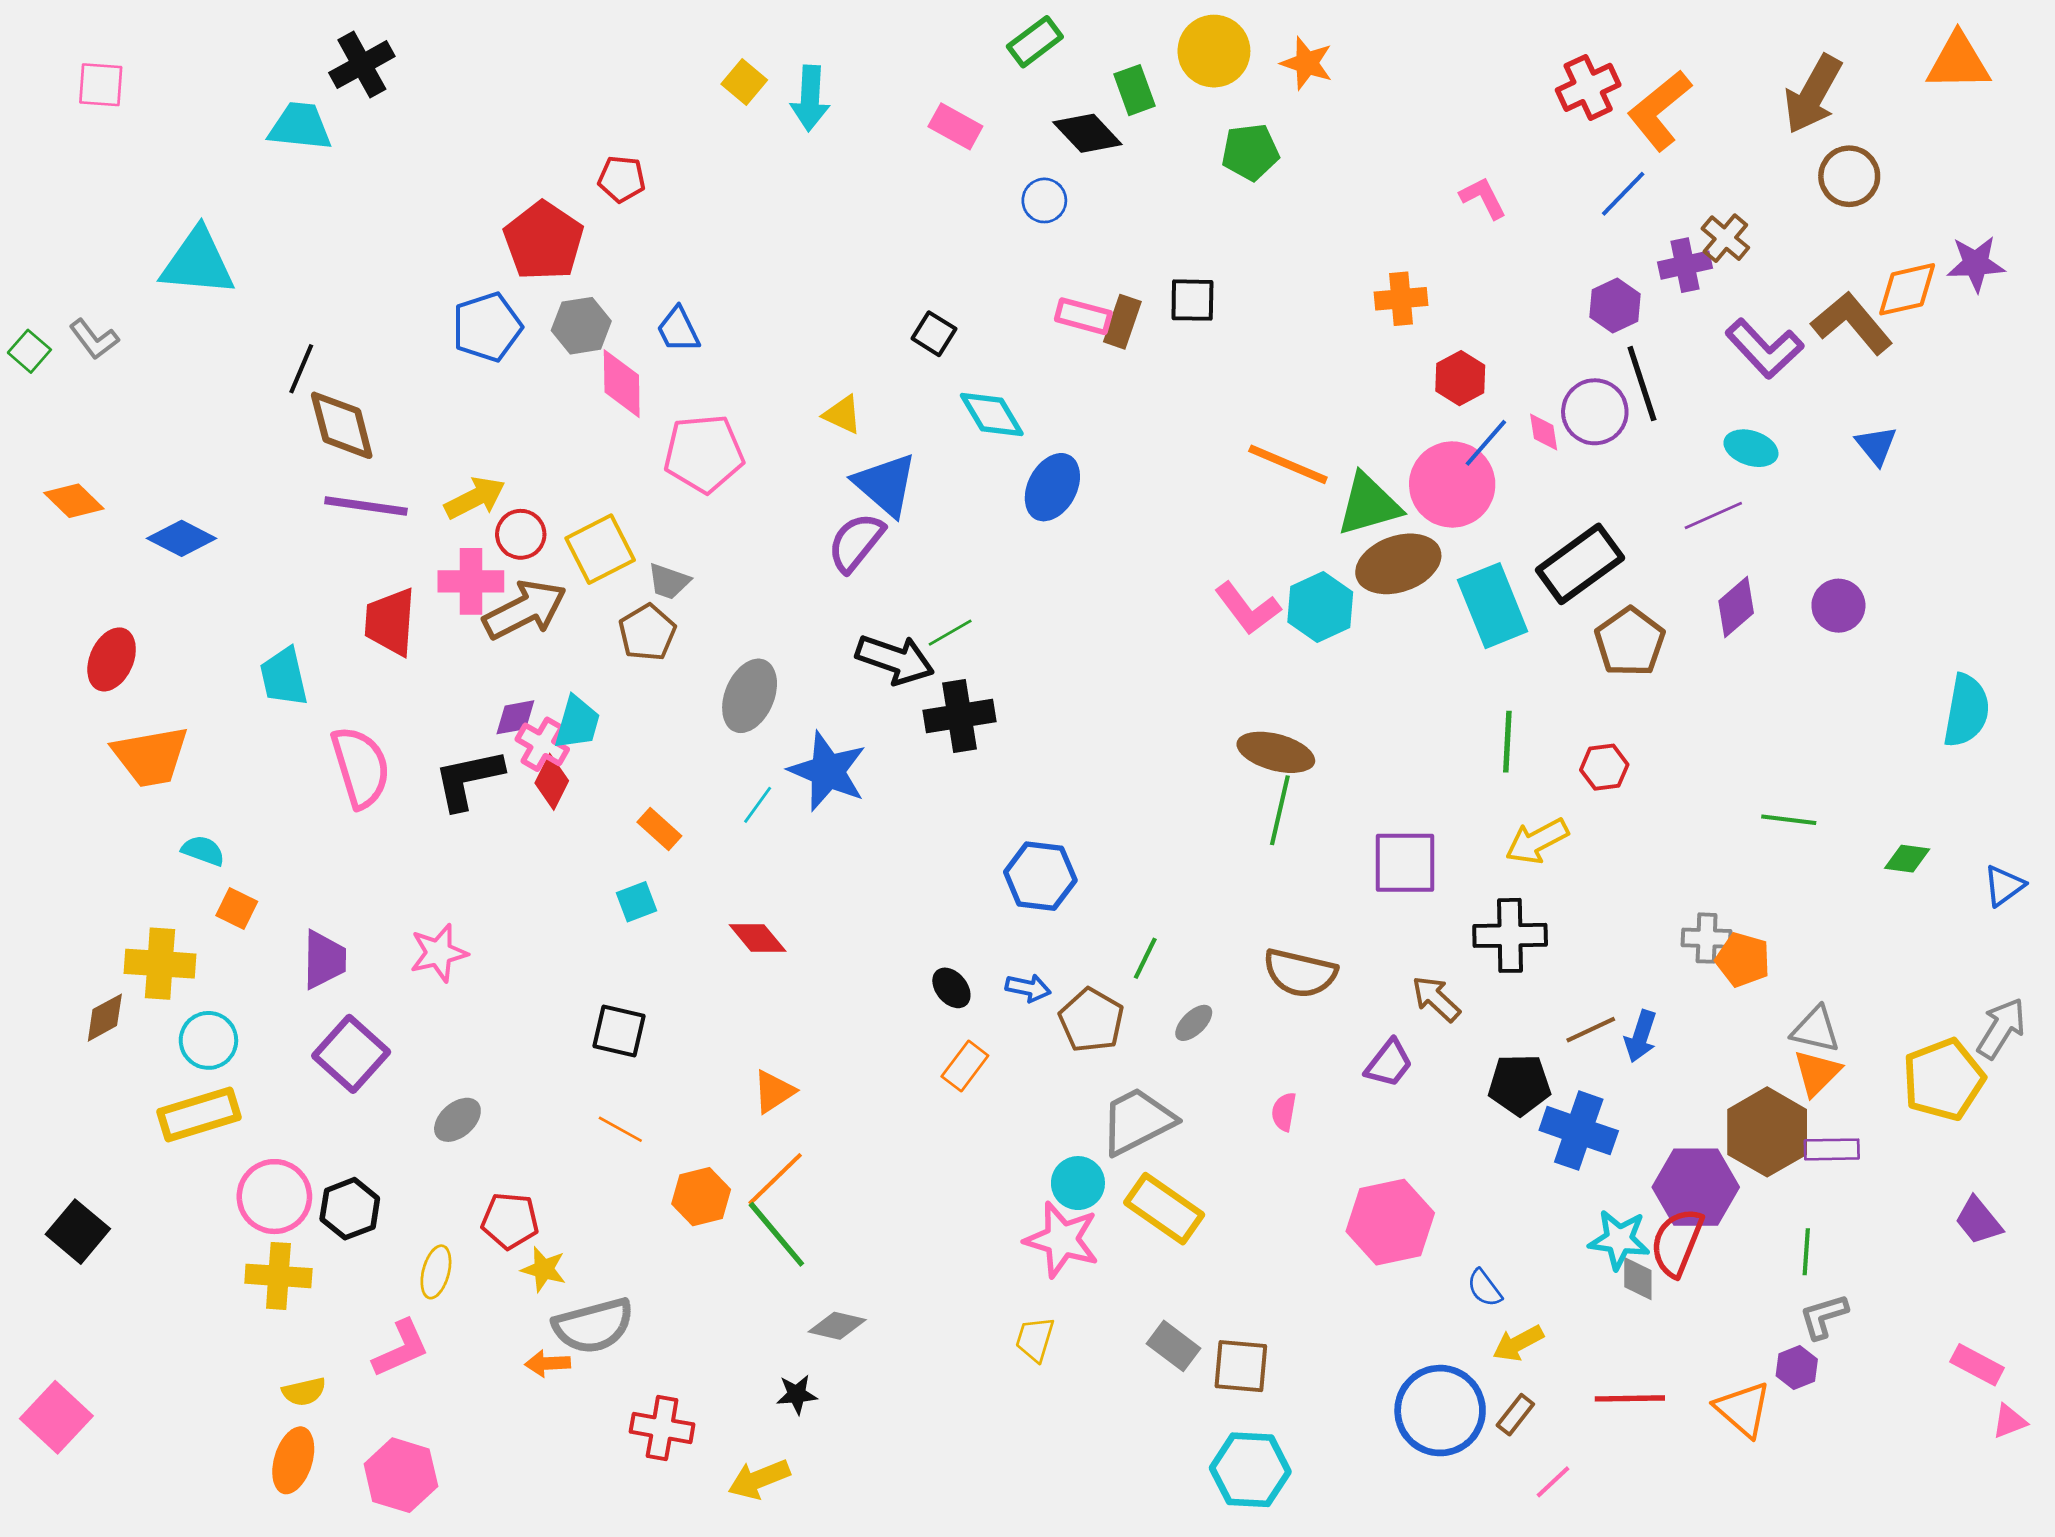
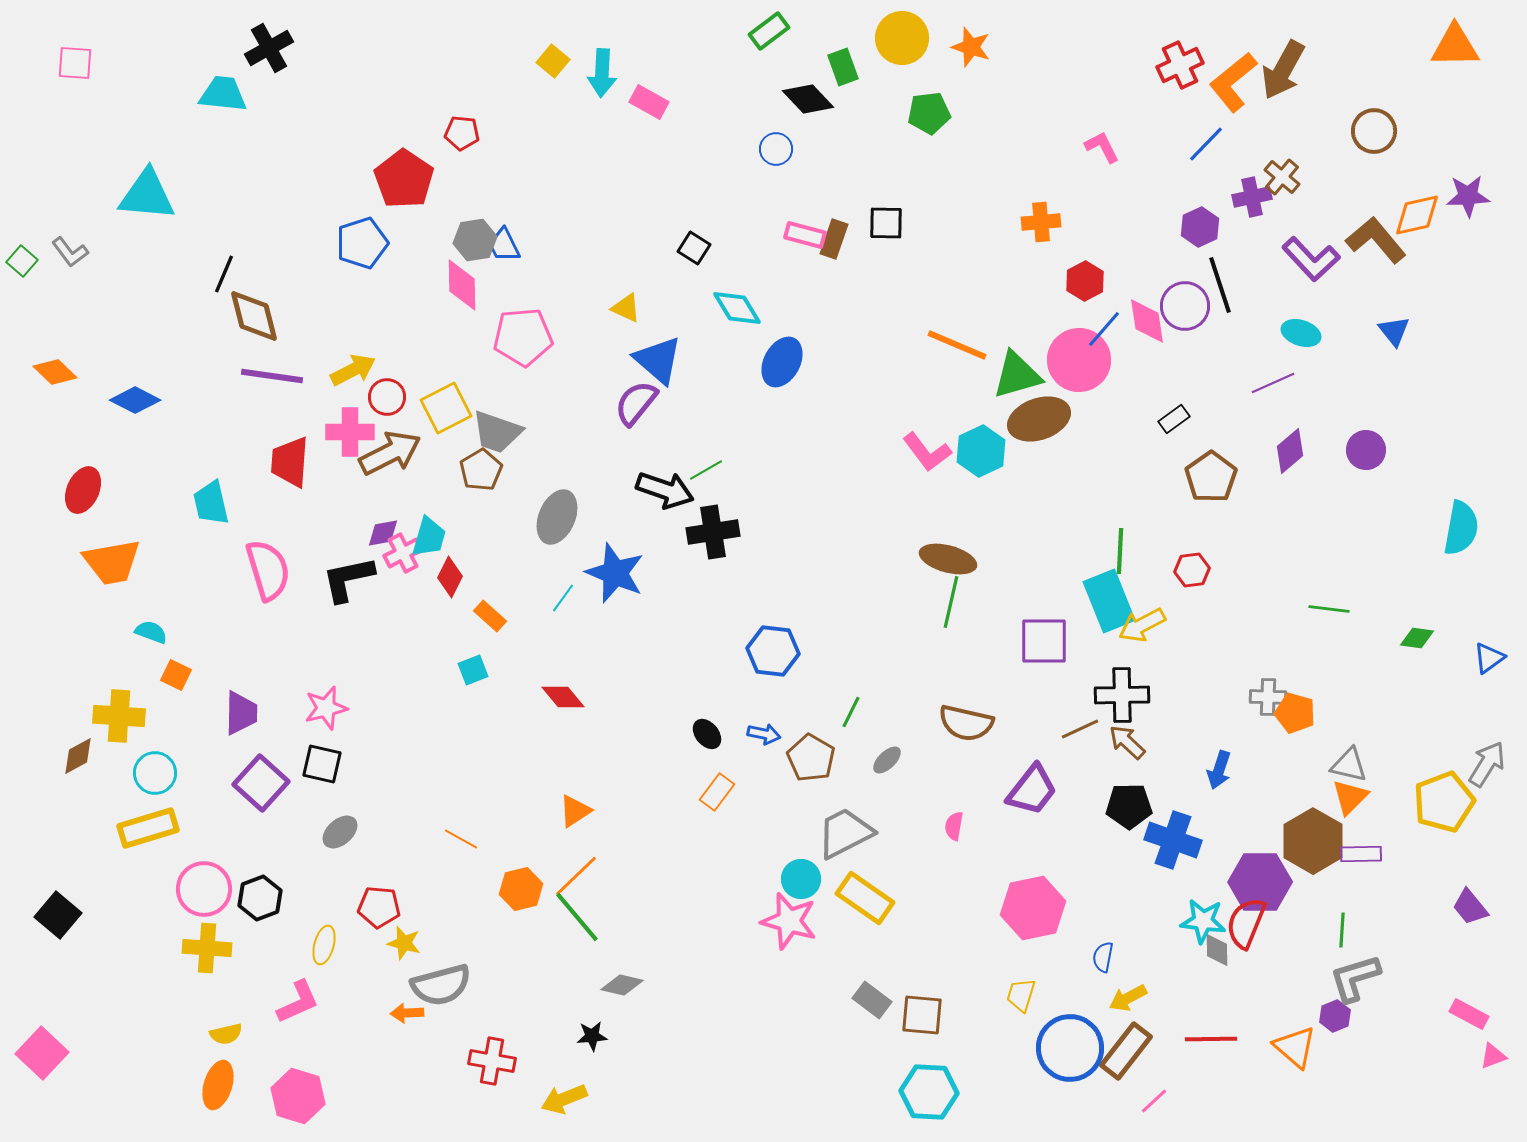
brown arrow: (1813, 94) -> (1283, 70), moved
pink rectangle: (955, 126) -> (649, 102), moved
gray hexagon: (581, 326) -> (475, 240), moved
pink diamond: (1544, 432) -> (1147, 321), size x1.6
black rectangle: (1580, 564) -> (1174, 419), size x0.5
gray trapezoid: (669, 581) -> (497, 432), size x1.6
cyan rectangle: (1493, 606) -> (1109, 601), moved
pink cross: (542, 744) -> (403, 553), turned 33
red diamond: (552, 782) -> (450, 577), moved
brown arrow: (1436, 999) -> (1127, 742), moved
brown line: (1591, 1030) -> (1080, 729), moved
black square: (619, 1031) -> (322, 764), moved
purple trapezoid: (1389, 1063) -> (1032, 790), size x1.4
blue semicircle: (1484, 1288) -> (1103, 957), turned 48
gray L-shape: (1824, 1316) -> (1355, 978), size x1.4
yellow trapezoid: (1035, 1339) -> (1021, 995), moved
brown rectangle: (1515, 1415) -> (1126, 1051), size x1.8

